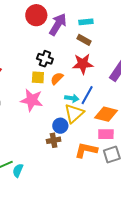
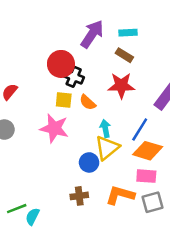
red circle: (36, 15) -> (61, 64), moved
orange semicircle: (57, 78) -> (88, 102), turned -96
blue line: (87, 95) -> (140, 129), moved
cyan arrow: (72, 98) -> (105, 128), turned -112
brown cross: (54, 140) -> (79, 196), moved

